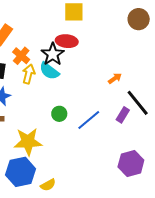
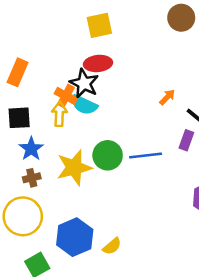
orange cross: (21, 56) -> (66, 96), moved
green circle: (59, 114) -> (108, 155), size x1.5
blue line: (89, 120) -> (146, 155), turned 45
yellow star: (28, 142) -> (74, 168), moved

